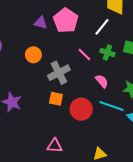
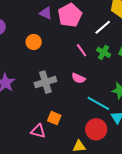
gray cross: (59, 73) -> (45, 82), moved
pink semicircle: (102, 81) -> (78, 78), moved, turned 144
orange square: (56, 99) -> (54, 118), moved
red circle: (81, 109) -> (96, 129), moved

